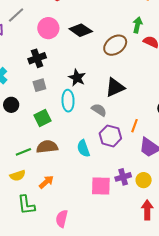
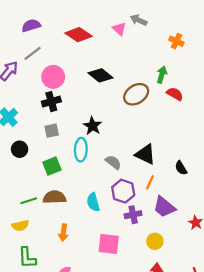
pink circle: (48, 28) -> (53, 77), moved
black triangle: (115, 87) -> (145, 154), moved, turned 45
purple cross: (123, 177) -> (133, 215), moved
orange arrow: (46, 182) -> (63, 233), moved, turned 133

